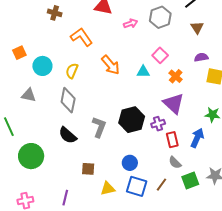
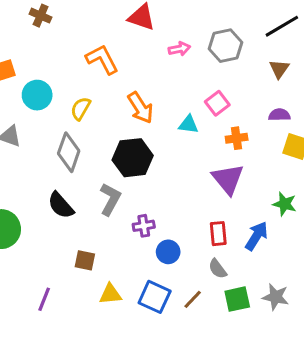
brown cross: (55, 13) -> (41, 16), moved
orange cross: (176, 76) -> (237, 138), turned 32
black hexagon: (132, 120) -> (133, 158), moved
purple cross: (158, 124) -> (144, 226), moved
blue circle: (130, 163) -> (168, 252), moved

